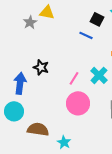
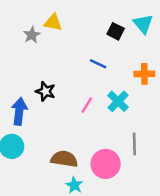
blue line: (86, 35) -> (98, 64), moved
pink circle: (78, 103) -> (106, 164), moved
brown semicircle: (38, 129) -> (64, 159), moved

